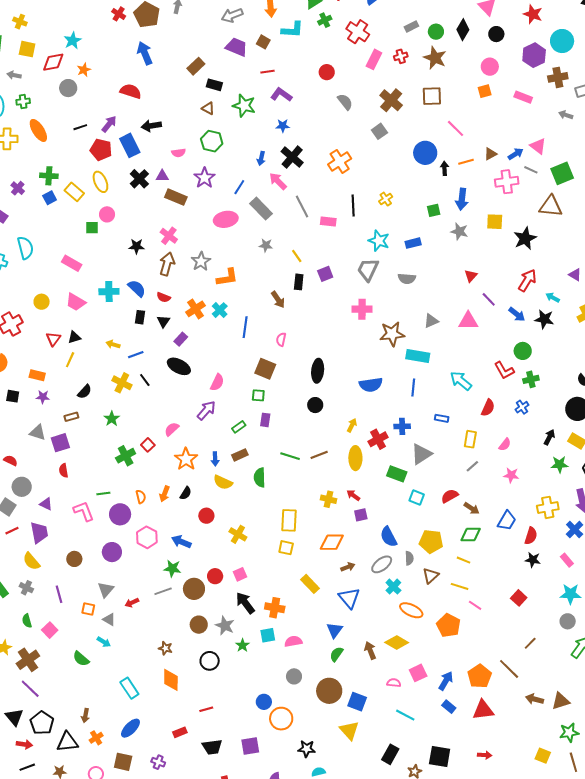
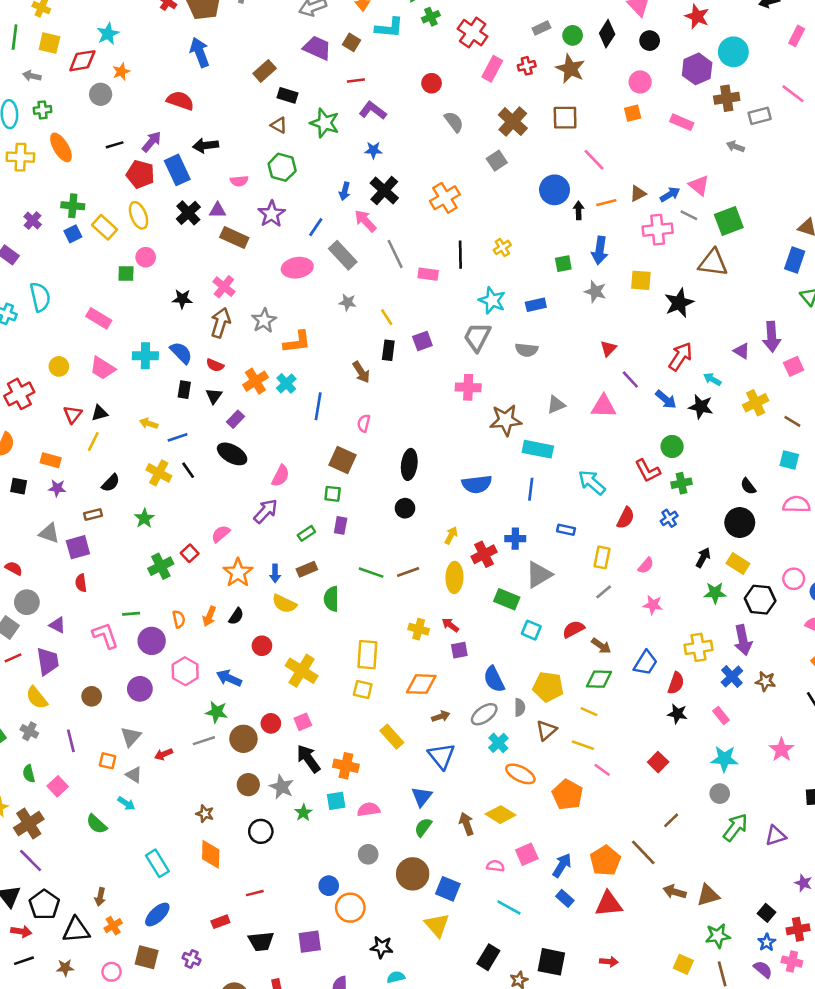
yellow cross: (238, 534) -> (302, 671), size x1.4

